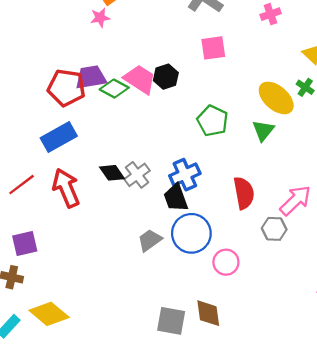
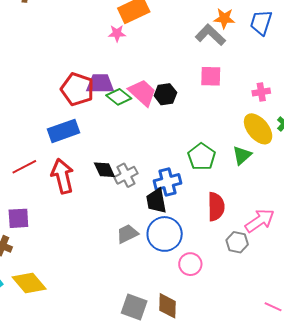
pink cross: (271, 14) -> (261, 92), moved
green pentagon: (213, 121) -> (202, 157), moved

